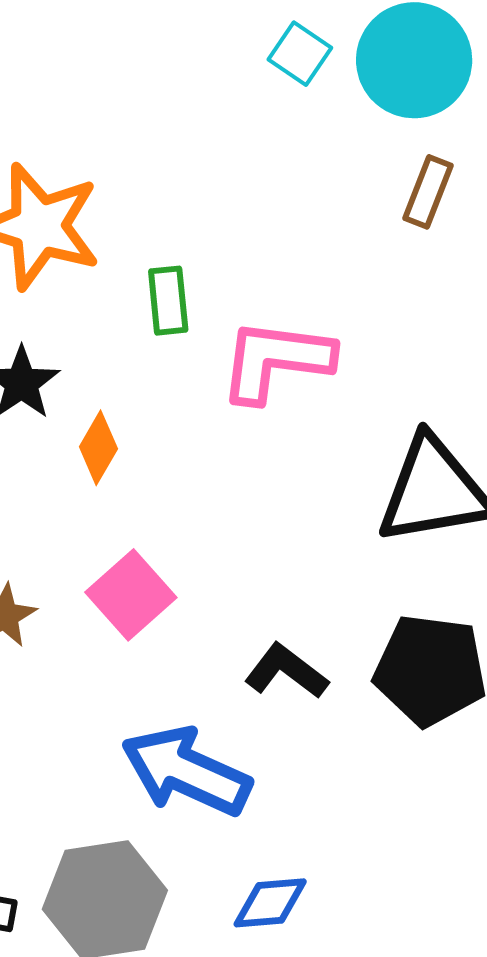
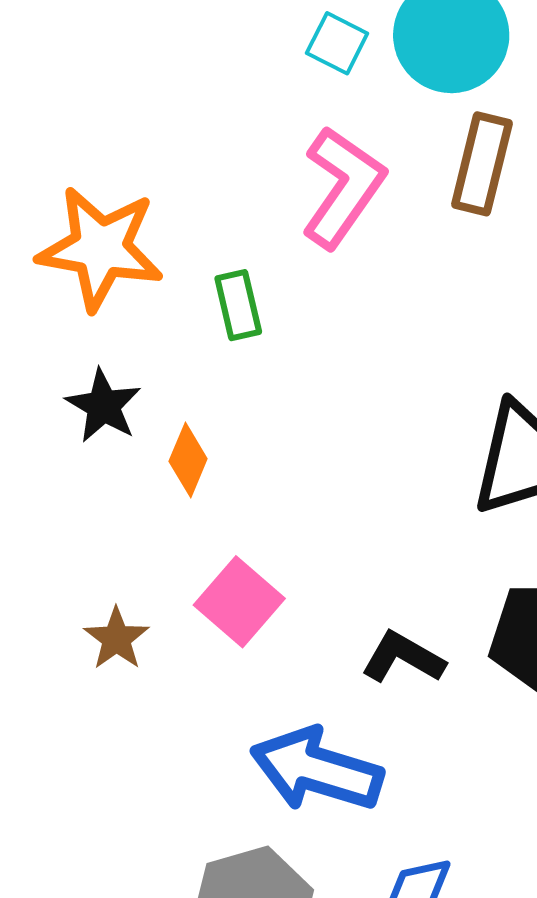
brown rectangle: (428, 192) -> (482, 164), size x1.4
pink L-shape: (276, 360) -> (343, 187), moved, turned 125

